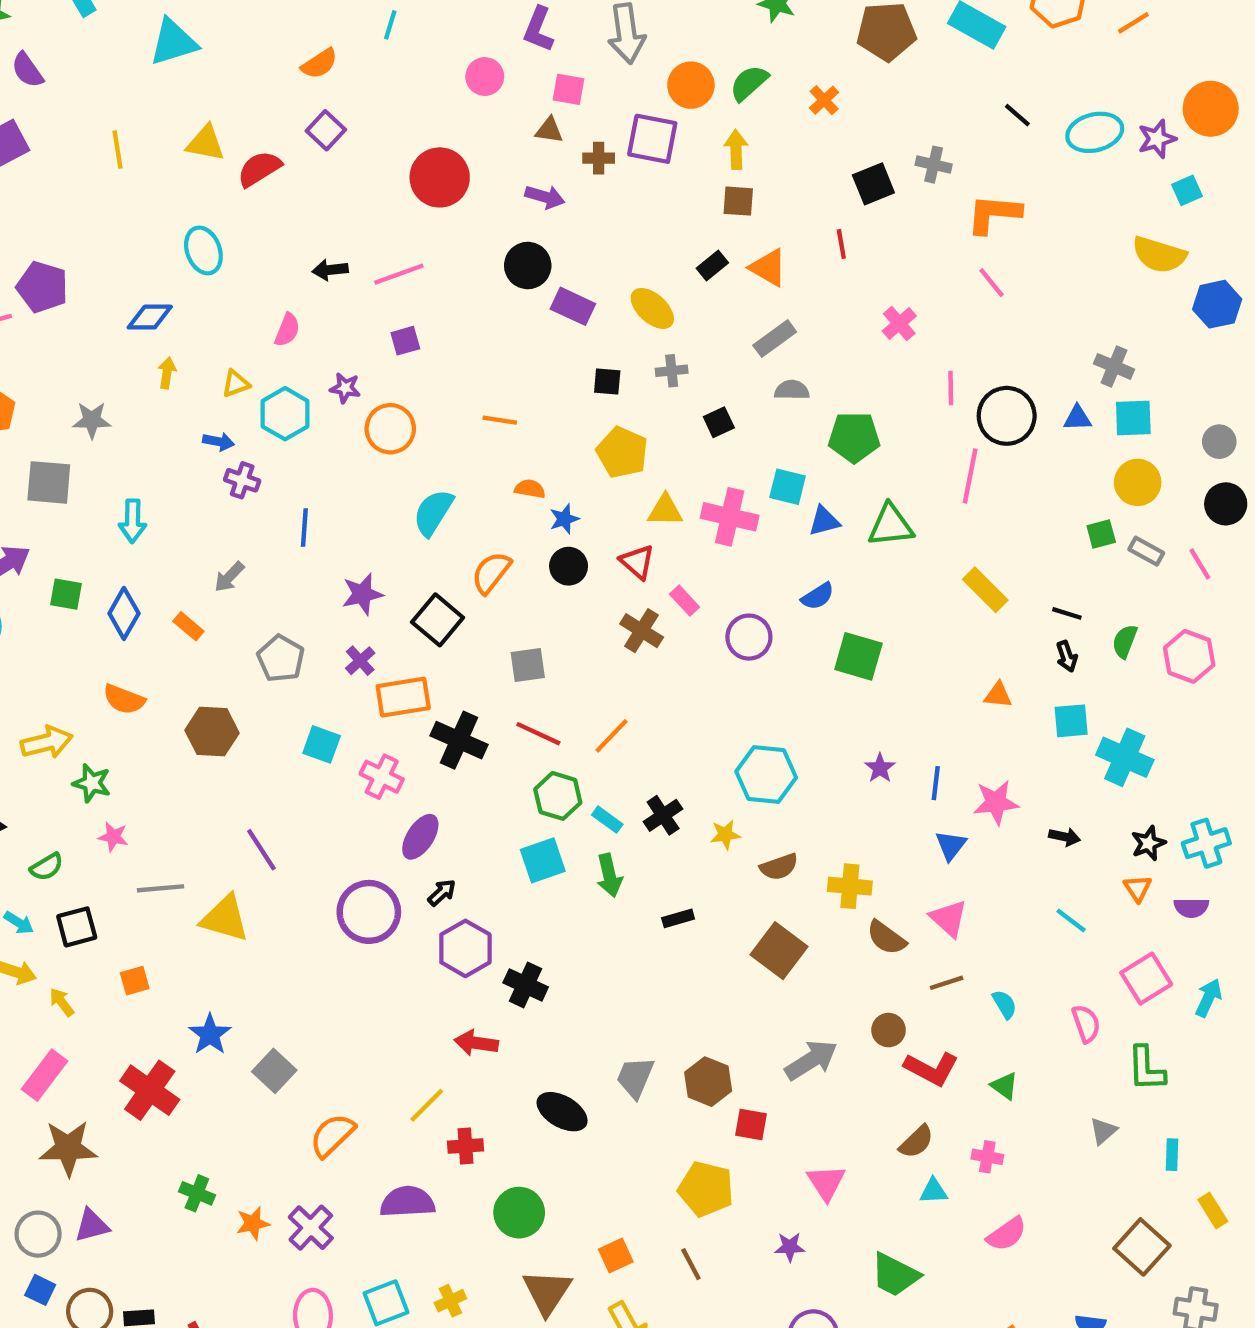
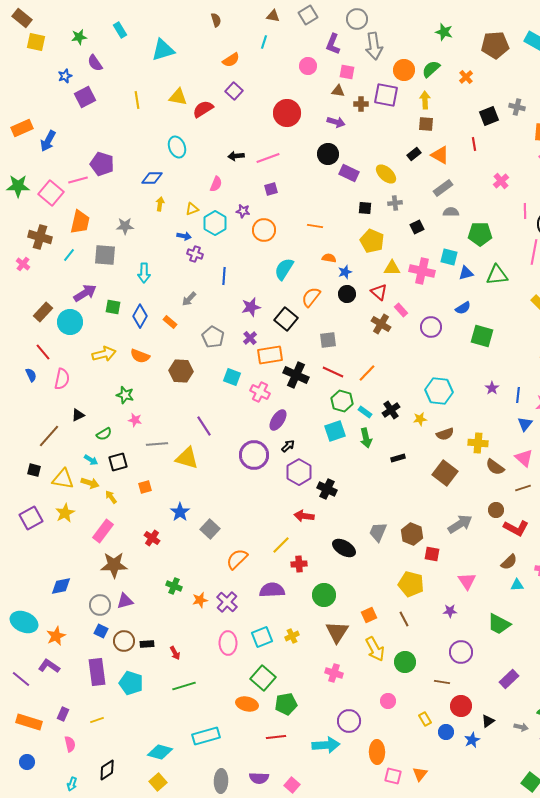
yellow arrow: (47, 742) -> (104, 354), moved
red cross: (150, 1090) -> (152, 538), size x0.6

